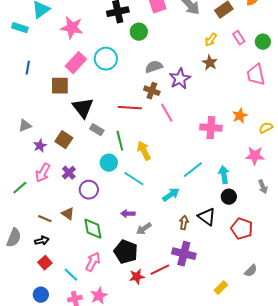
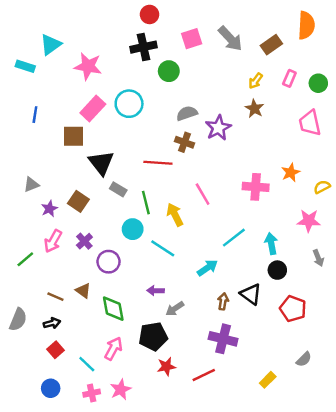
pink rectangle: (239, 38) -> (289, 78), turned 56
pink line: (167, 113) -> (203, 194), moved
black pentagon: (126, 252) -> (153, 336), turned -30
red line: (160, 270) -> (204, 375), moved

